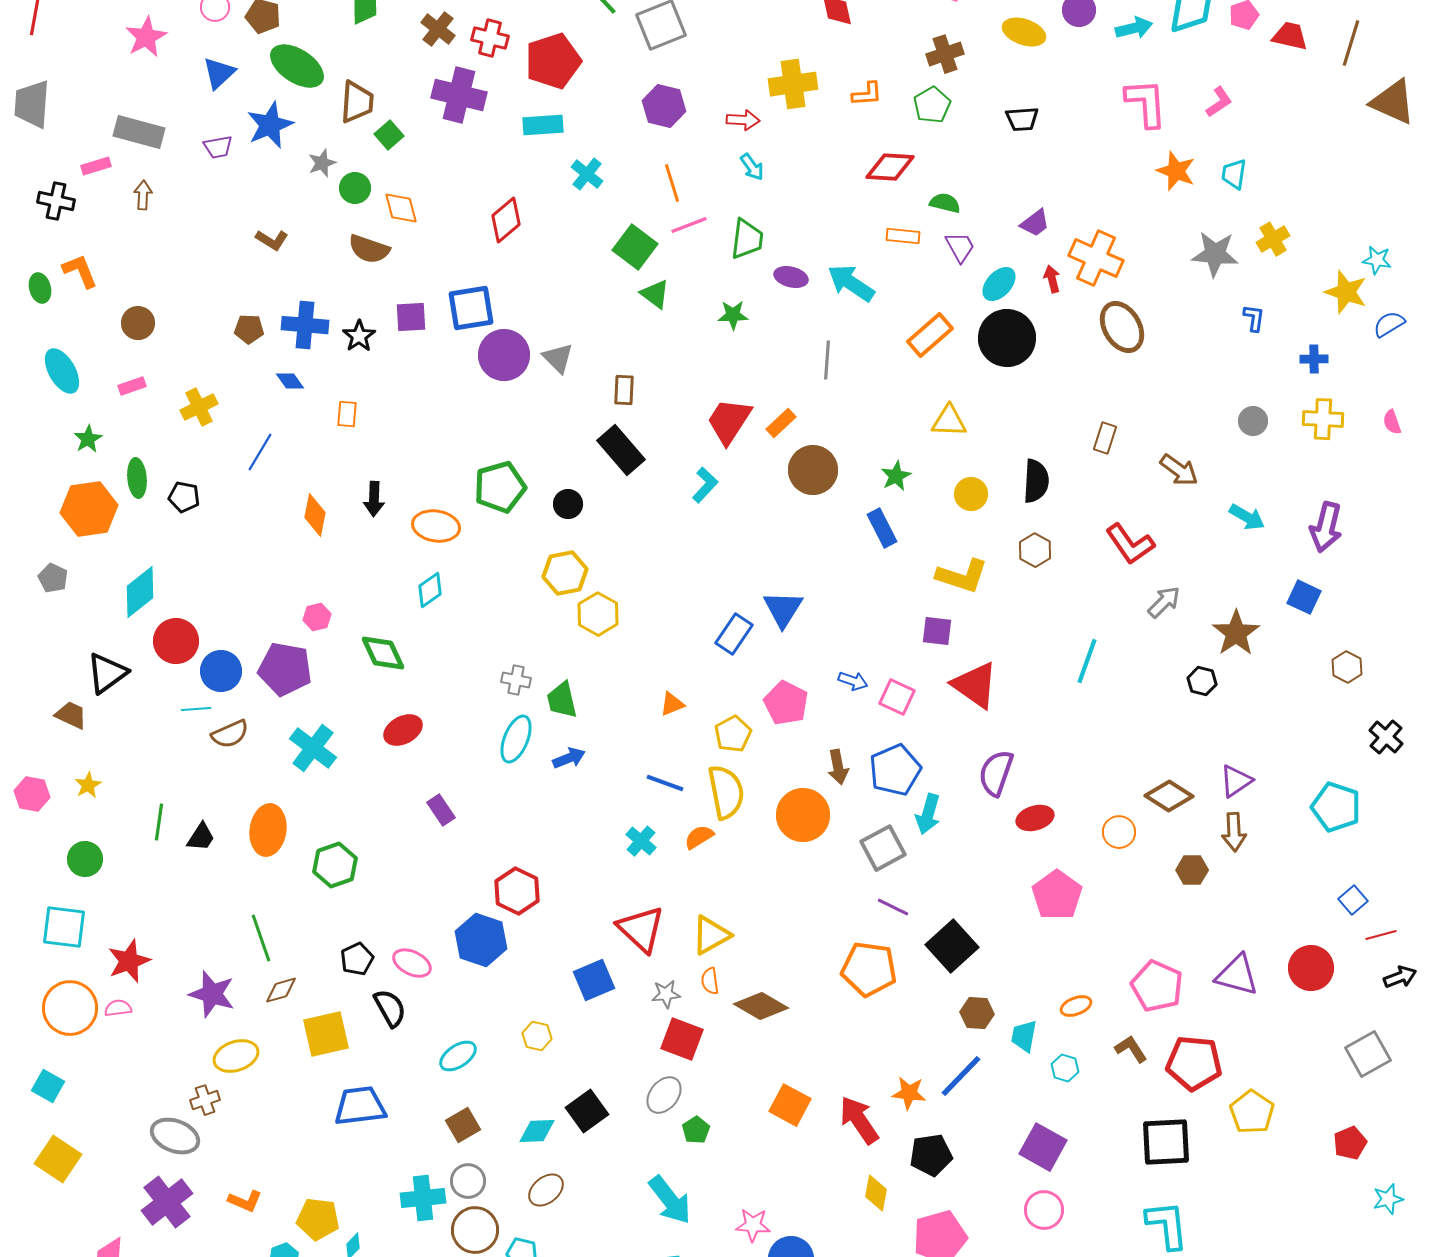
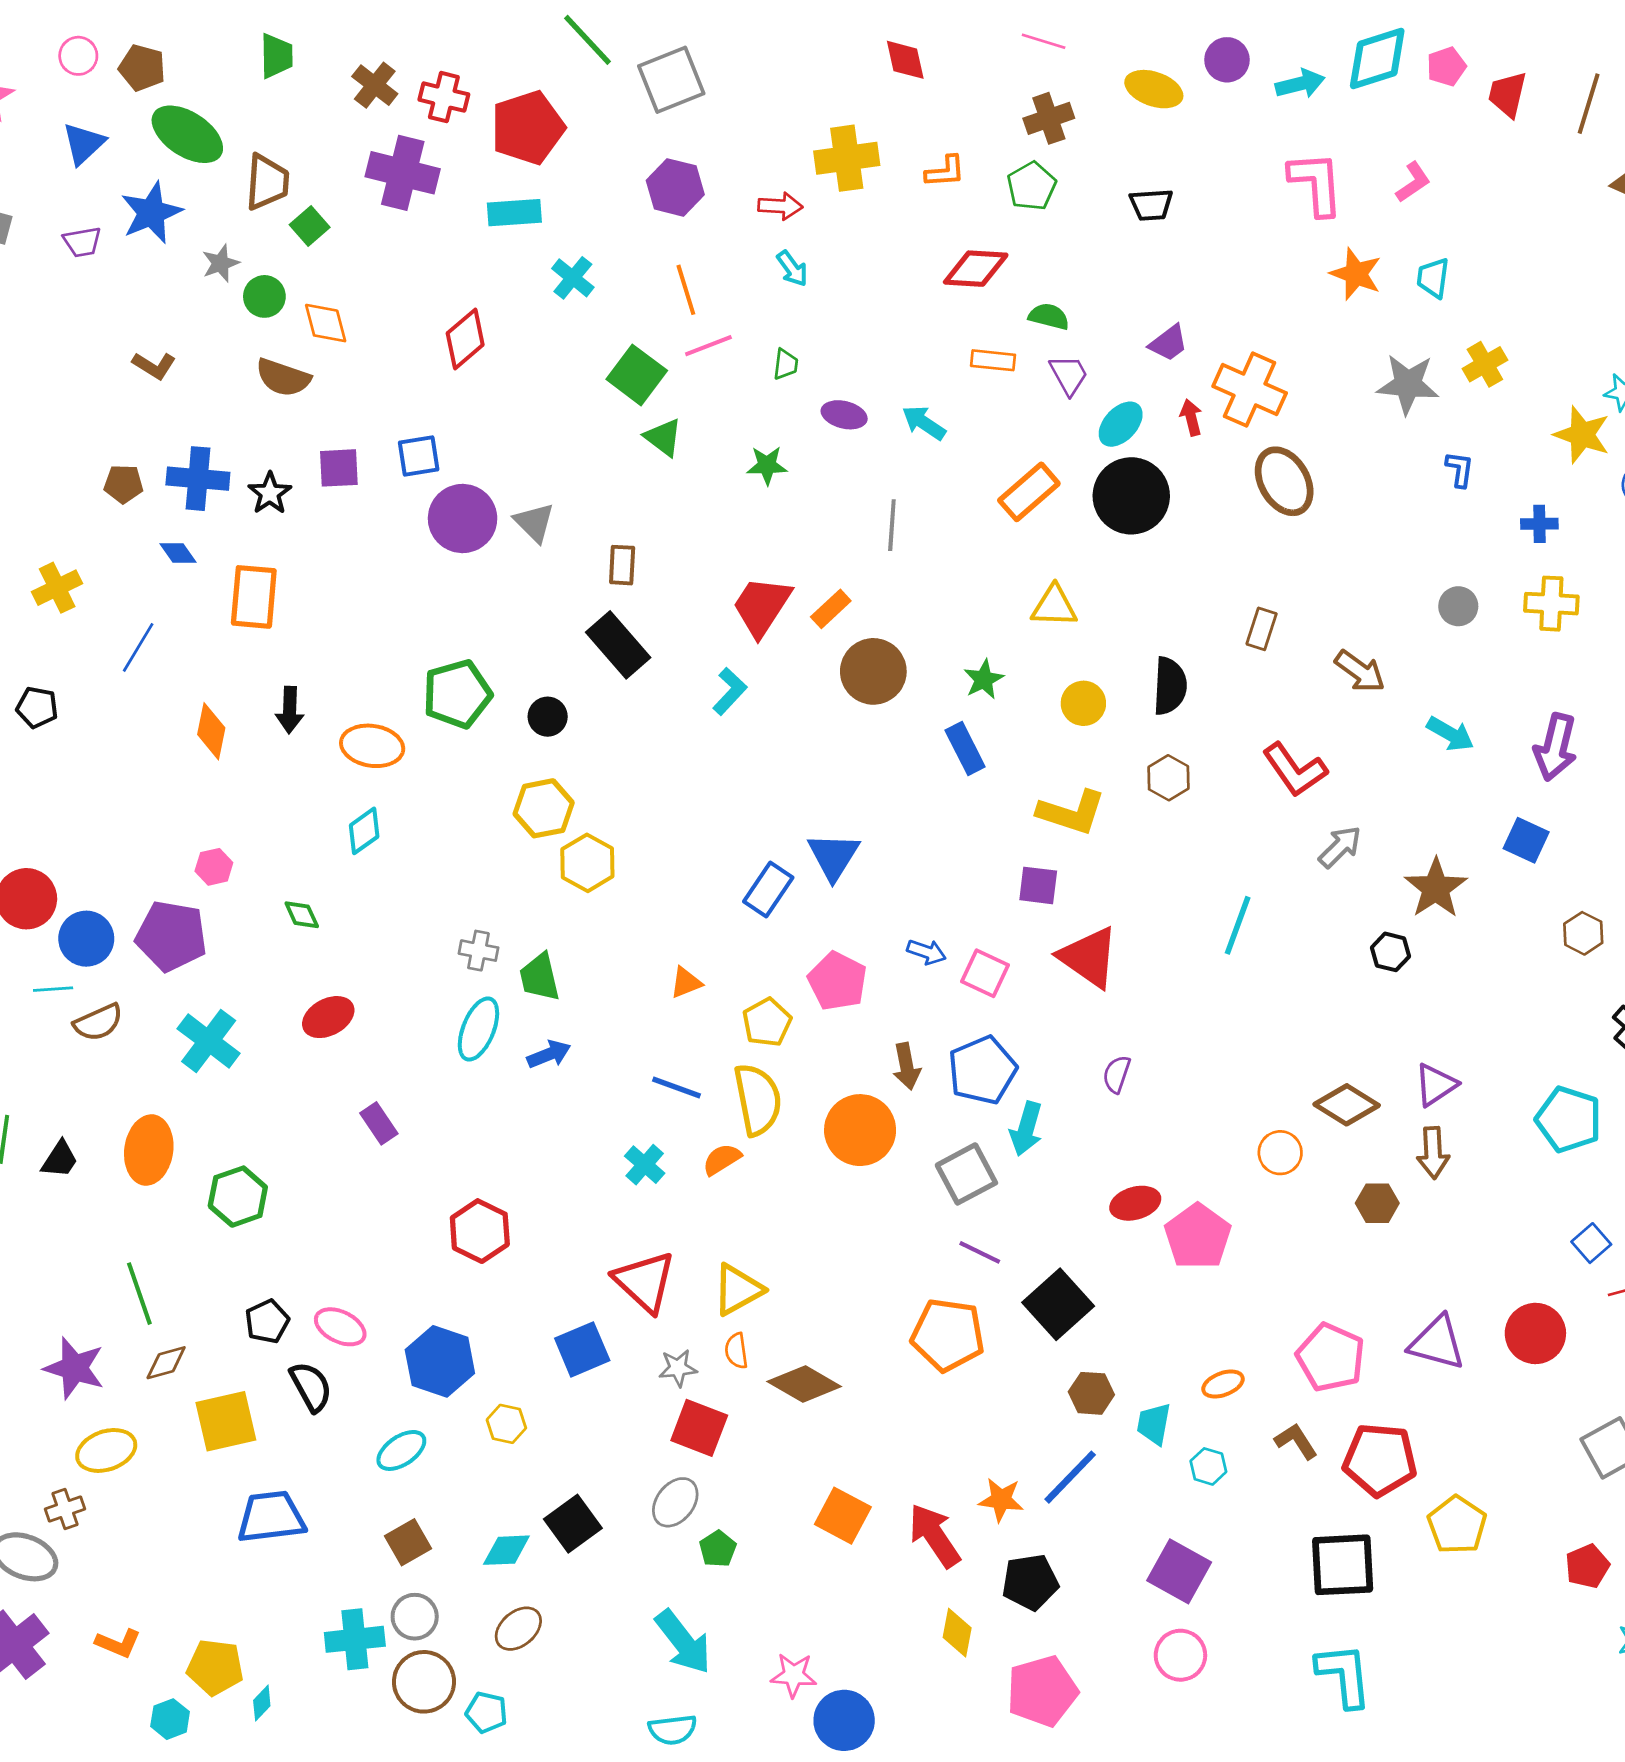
red trapezoid: (1290, 36) -> (1508, 94), turned -90
green trapezoid: (747, 239) -> (786, 364), size x0.6
cyan arrow: (851, 283) -> (924, 423), size x0.7
blue square: (471, 308) -> (419, 456), size x0.7
orange rectangle: (347, 414) -> (254, 597), size x1.8
green diamond: (383, 653) -> (302, 915), size x0.6
purple semicircle: (996, 773) -> (1117, 1074), size x0.6
red ellipse: (1035, 818) -> (1135, 1203), moved
blue hexagon: (481, 940) -> (440, 1361), moved

